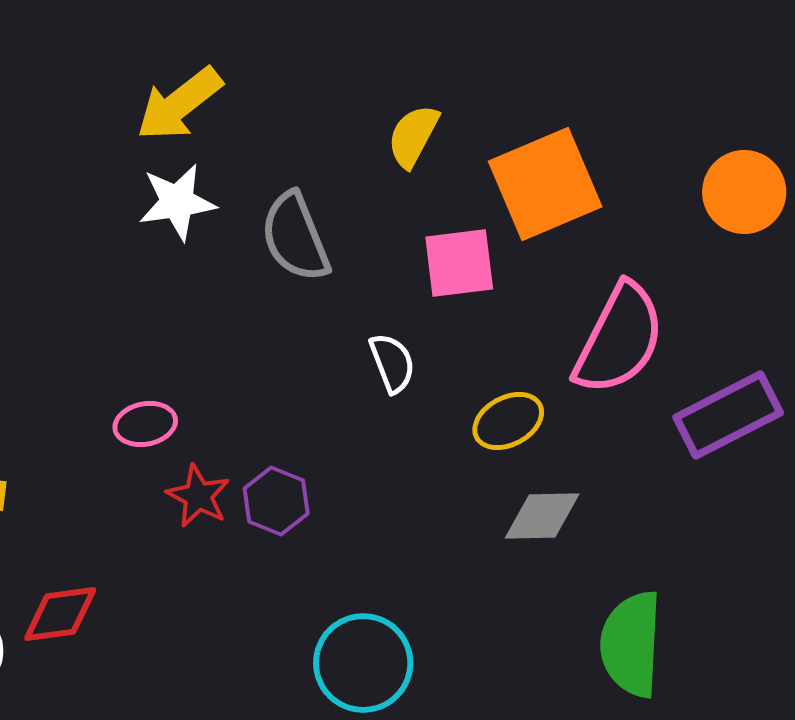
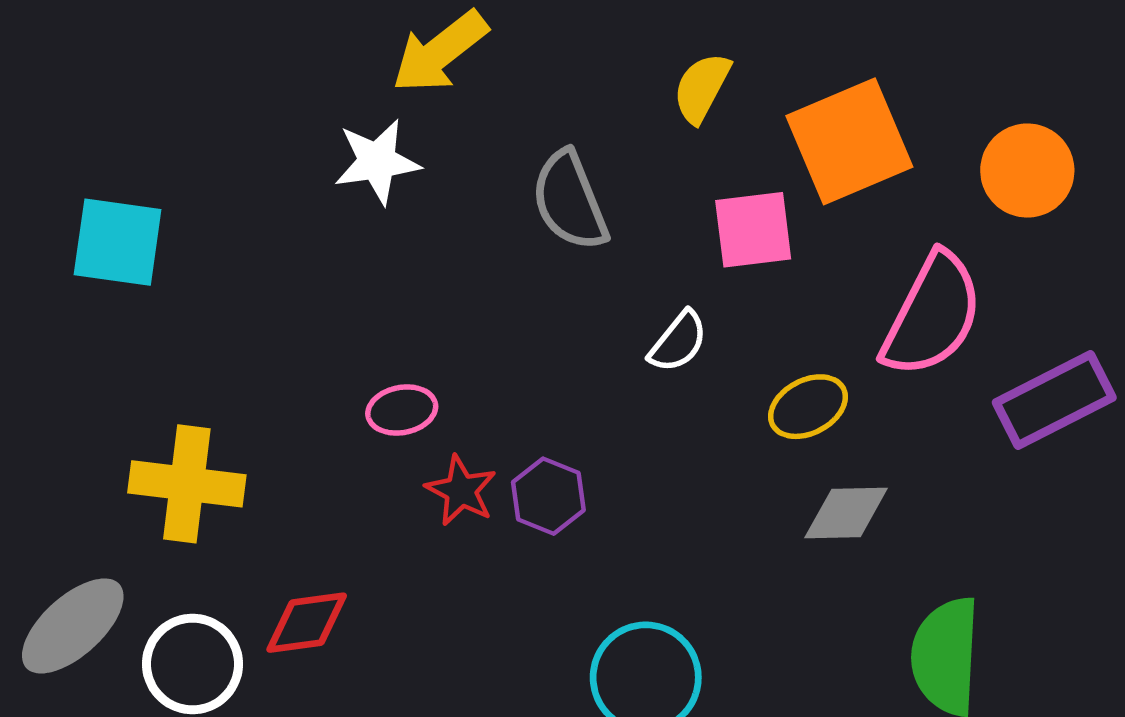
orange circle: (744, 192) -> (1027, 171), moved
white star: (177, 202) -> (377, 162), moved
white semicircle: (392, 363) -> (678, 342), turned 60

